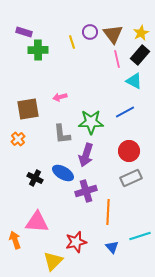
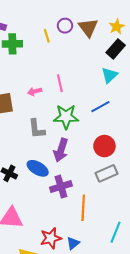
pink line: (117, 59) -> (60, 83), moved
cyan triangle: (134, 81) -> (110, 75), turned 48
cyan line: (140, 236) -> (116, 232), turned -50
blue triangle: (112, 247) -> (73, 243), moved, turned 32

